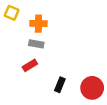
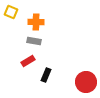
black rectangle: (60, 85) -> (46, 75), moved

